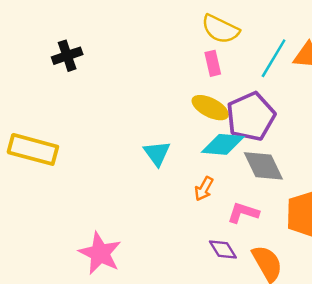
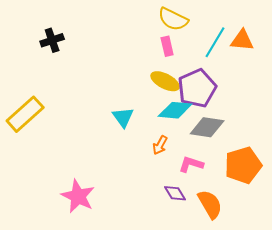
yellow rectangle: (33, 149) -> (25, 114), turned -57
gray diamond: (263, 166) -> (207, 127), turned -56

